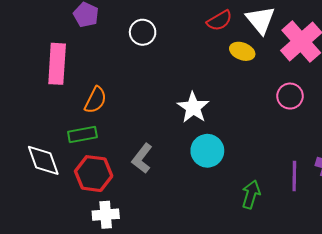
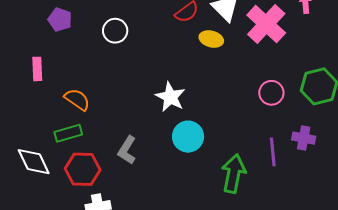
pink rectangle: (57, 64) -> (37, 69), size x0.6
pink circle: (290, 96) -> (271, 93), moved
orange semicircle: (95, 100) -> (77, 99), turned -76
green arrow: (251, 194) -> (234, 174), size x1.4

